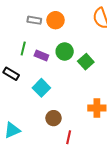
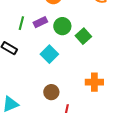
purple rectangle: (41, 56) -> (40, 22), moved, turned -48
cyan square: (41, 88) -> (49, 54), moved

